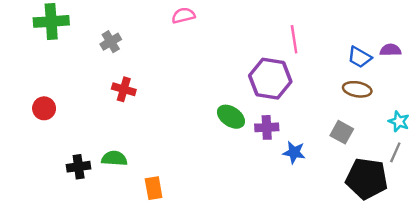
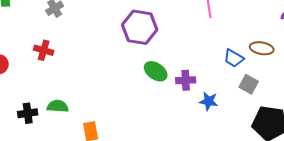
blue trapezoid: (360, 57) -> (234, 58), moved
purple hexagon: (270, 79) -> (140, 27), moved
red cross: (124, 89) -> (44, 50), moved

